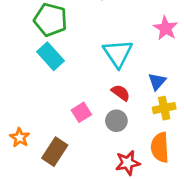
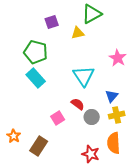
red semicircle: (121, 93) -> (78, 104), moved
gray circle: (116, 121) -> (92, 117), moved
red star: (128, 163) -> (91, 154), turned 30

